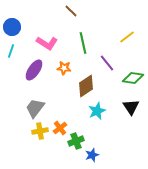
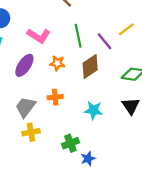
purple line: (107, 63) -> (104, 41), moved
brown diamond: (86, 86) -> (90, 66), moved
cyan star: (97, 111) -> (93, 110), turned 30
orange cross: (60, 128) -> (55, 97), moved, turned 32

